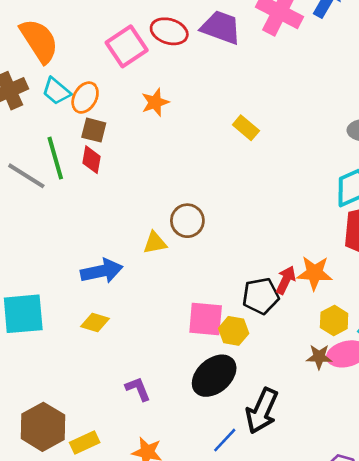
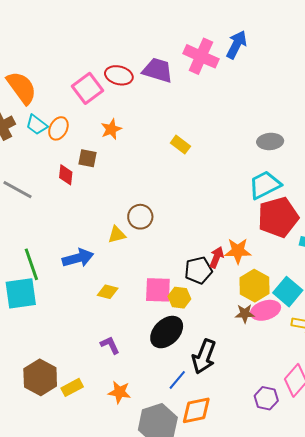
brown square: (94, 130) -> (87, 158), moved
green line: (55, 158) -> (31, 264), moved
yellow hexagon: (334, 320) -> (254, 286), size x1.4
yellow diamond: (95, 322) -> (108, 292), moved

